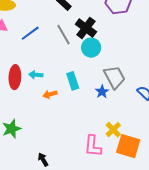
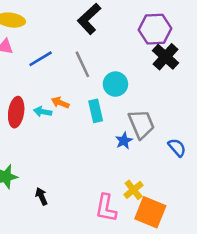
black cross: (86, 28) -> (166, 57), moved
cyan rectangle: (73, 81) -> (96, 111), moved
orange arrow: (50, 94) -> (60, 103), moved, turned 32
black arrow: (43, 160) -> (41, 196), moved

